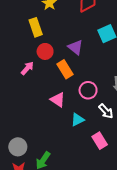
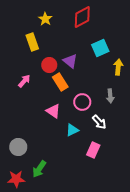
red circle: (45, 51) -> (49, 65), moved
pink rectangle: (100, 141) -> (93, 150), turned 56
gray circle: (18, 147) -> (18, 147), moved

